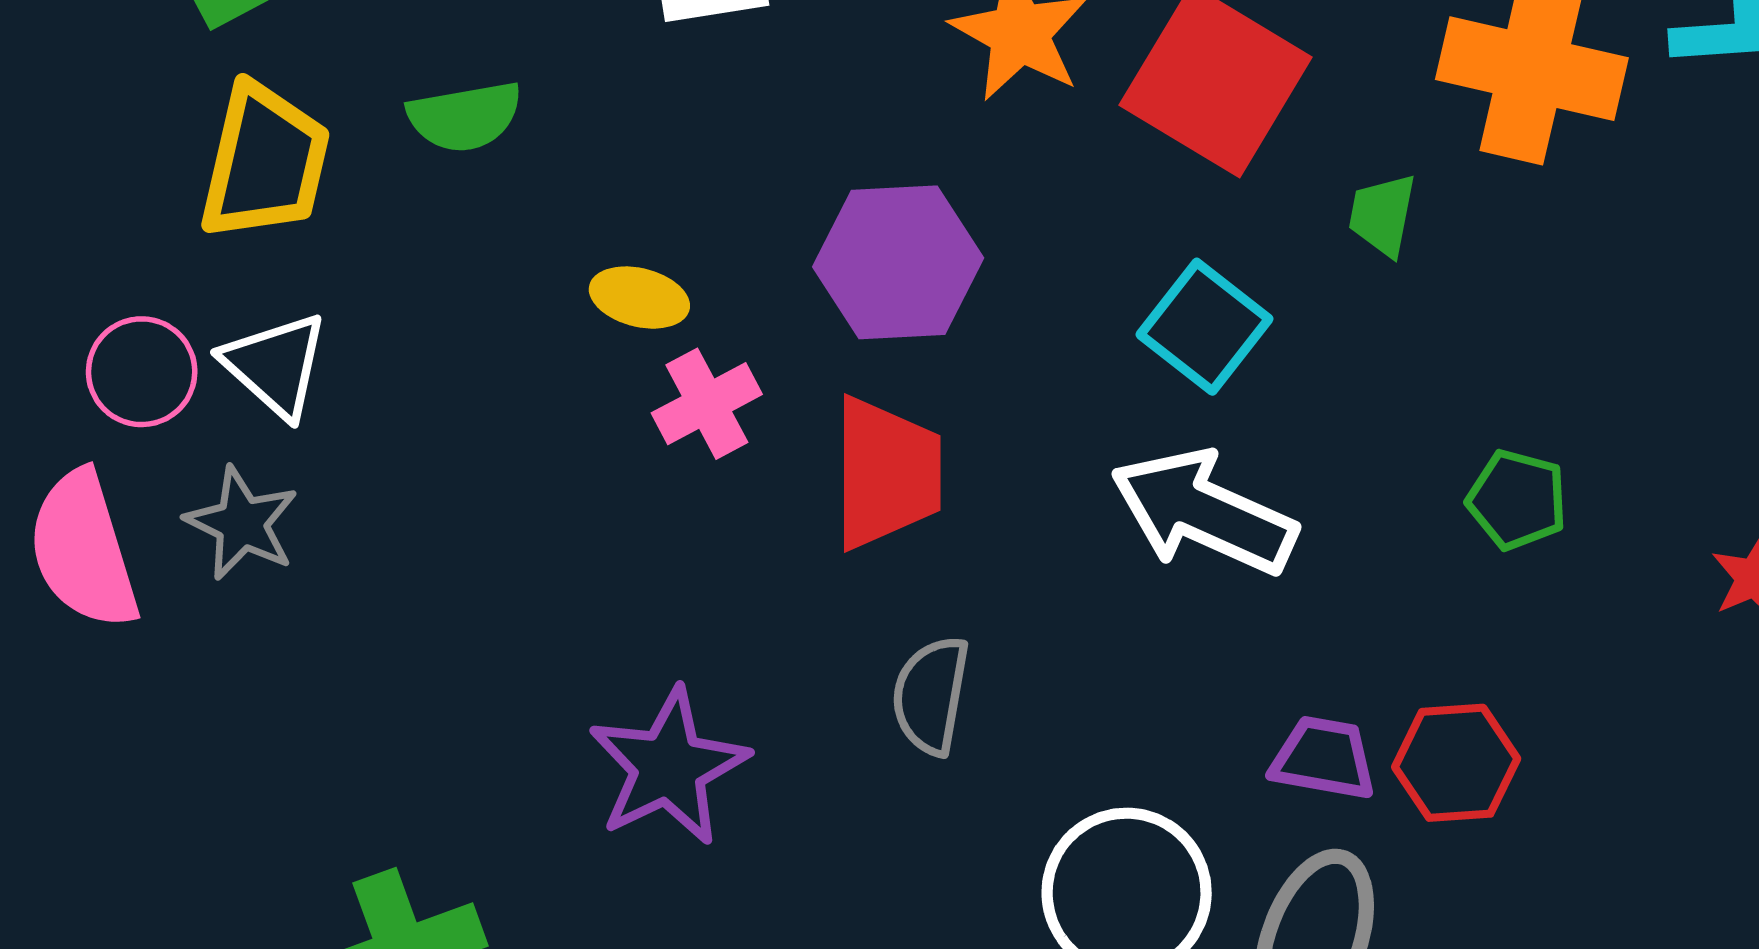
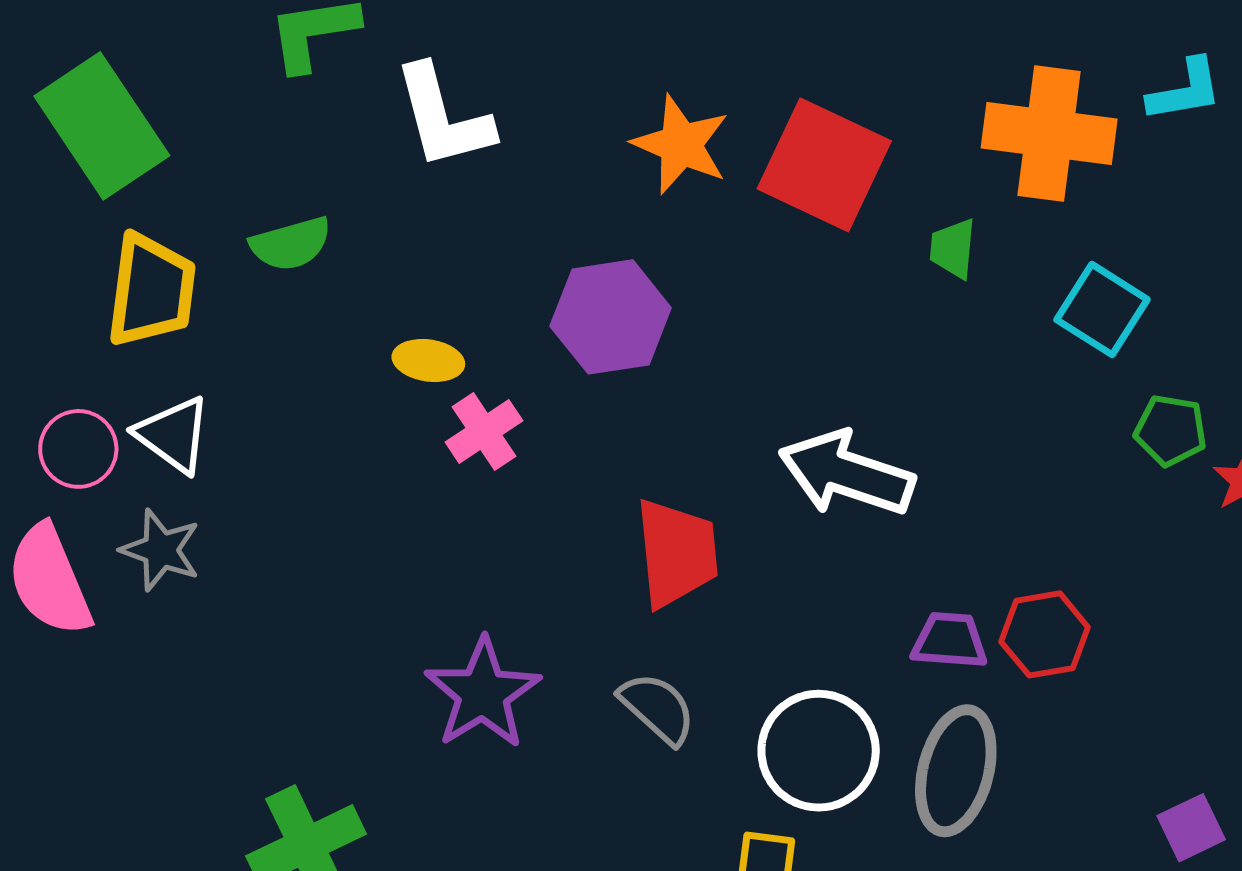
cyan square: (1205, 327) -> (1102, 310), moved
red trapezoid: (886, 473) -> (676, 553), moved
green pentagon: (1517, 500) -> (1171, 430), moved
gray semicircle: (931, 695) -> (657, 708), moved, turned 128

